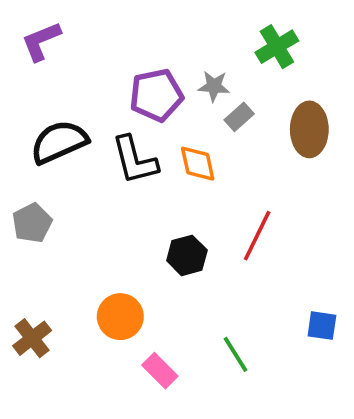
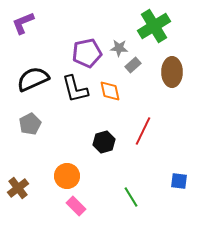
green cross: (277, 47) -> (154, 26), size x1.4
gray pentagon: (32, 223) -> (30, 124), moved
pink rectangle: (160, 371) -> (76, 206), moved

